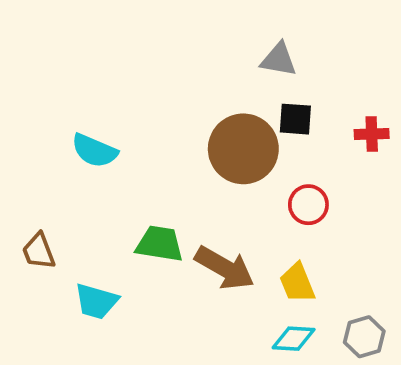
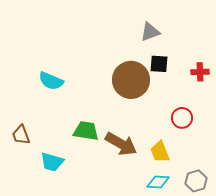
gray triangle: (279, 60) -> (150, 32), turned -30
red circle: (308, 205) -> (182, 118), moved

